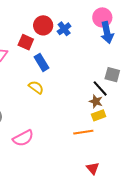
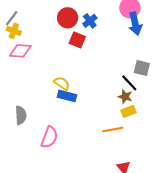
red square: (26, 42) -> (77, 40), moved
blue rectangle: (41, 62) -> (67, 96), moved, turned -42
pink semicircle: (23, 138) -> (49, 137), turned -40

